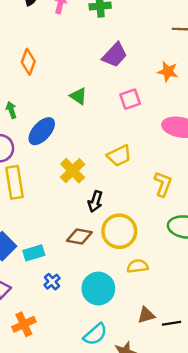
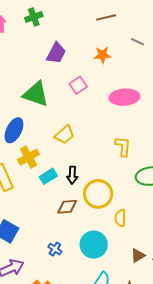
green triangle: (78, 96) -> (36, 94), size x1.8
yellow trapezoid: (119, 156) -> (65, 135), moved
yellow cross: (73, 171) -> (28, 157), moved, turned 30
cyan rectangle: (34, 253) -> (48, 176), moved
yellow semicircle: (138, 266) -> (120, 218), turned -66

